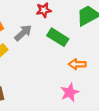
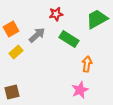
orange arrow: (77, 64) -> (87, 64), turned 98

